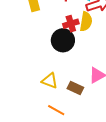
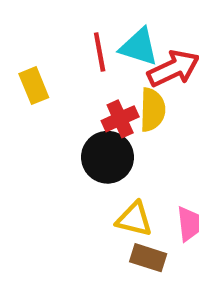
yellow triangle: (50, 81) -> (134, 219), moved

